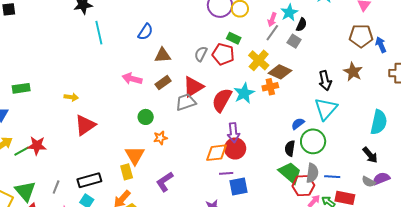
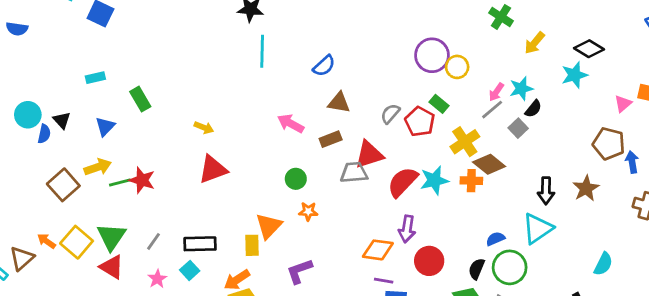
green rectangle: (21, 88) -> (140, 99), turned 54
cyan semicircle: (379, 122) -> (603, 264), size x0.7
red circle: (235, 148) -> (429, 261), moved

